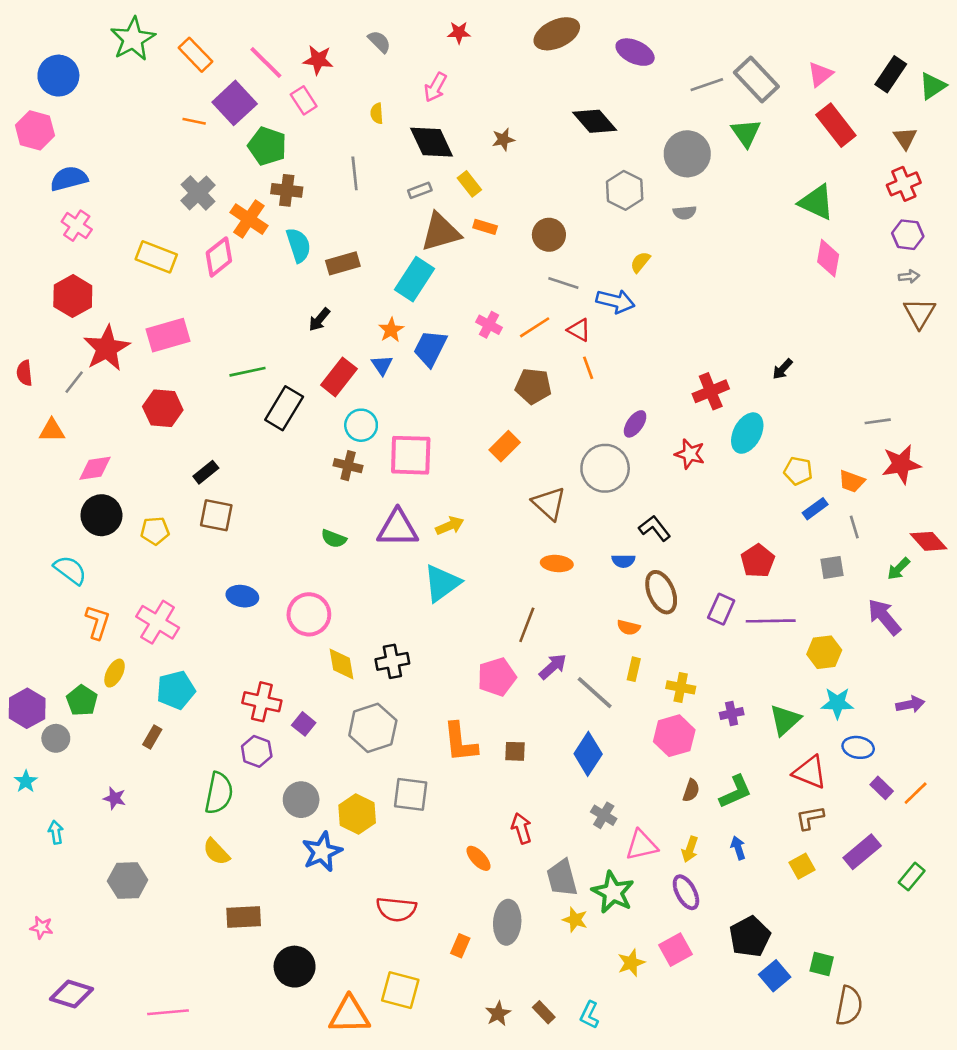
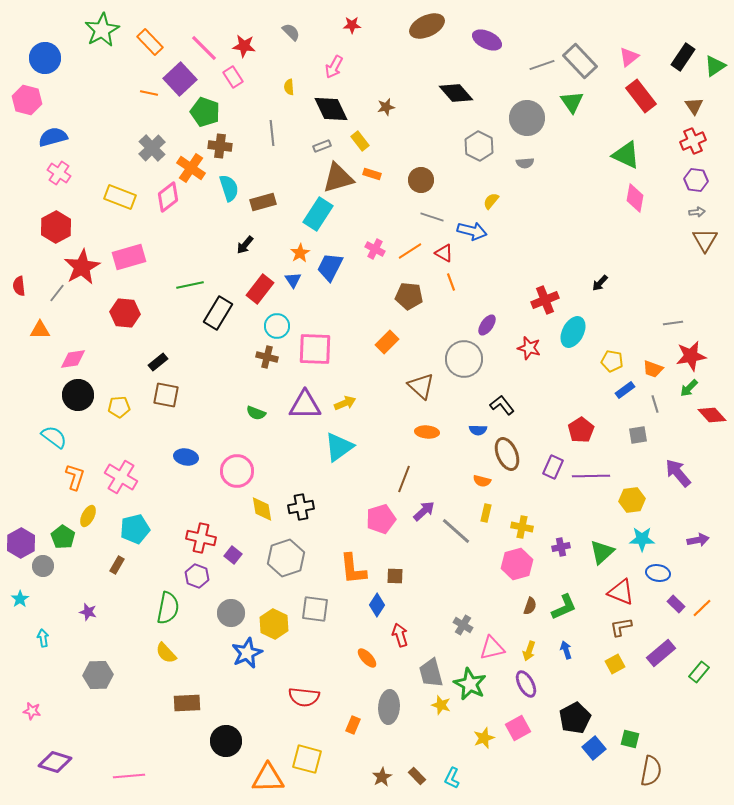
green arrow: (899, 569) -> (689, 388), moved
blue diamond: (588, 754) -> (377, 605), moved, size x0.7

